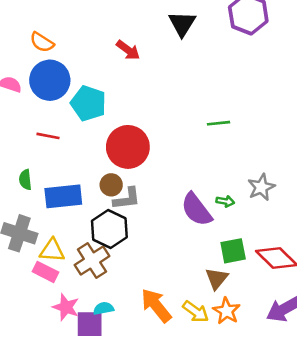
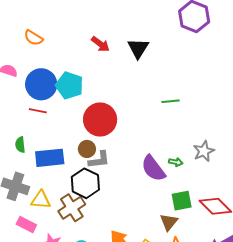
black triangle: (182, 24) -> (138, 48), moved
blue circle: (50, 80) -> (41, 84), moved
pink rectangle: (45, 272) -> (26, 224), moved

